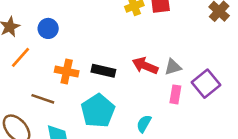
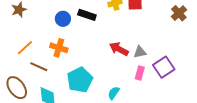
blue circle: (48, 28) -> (63, 19), moved
orange line: (20, 57) -> (25, 48), moved
black rectangle: (103, 71) -> (87, 15), moved

